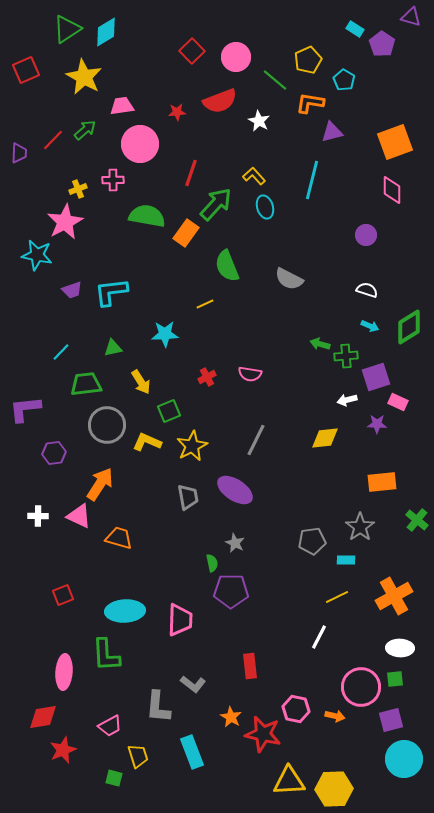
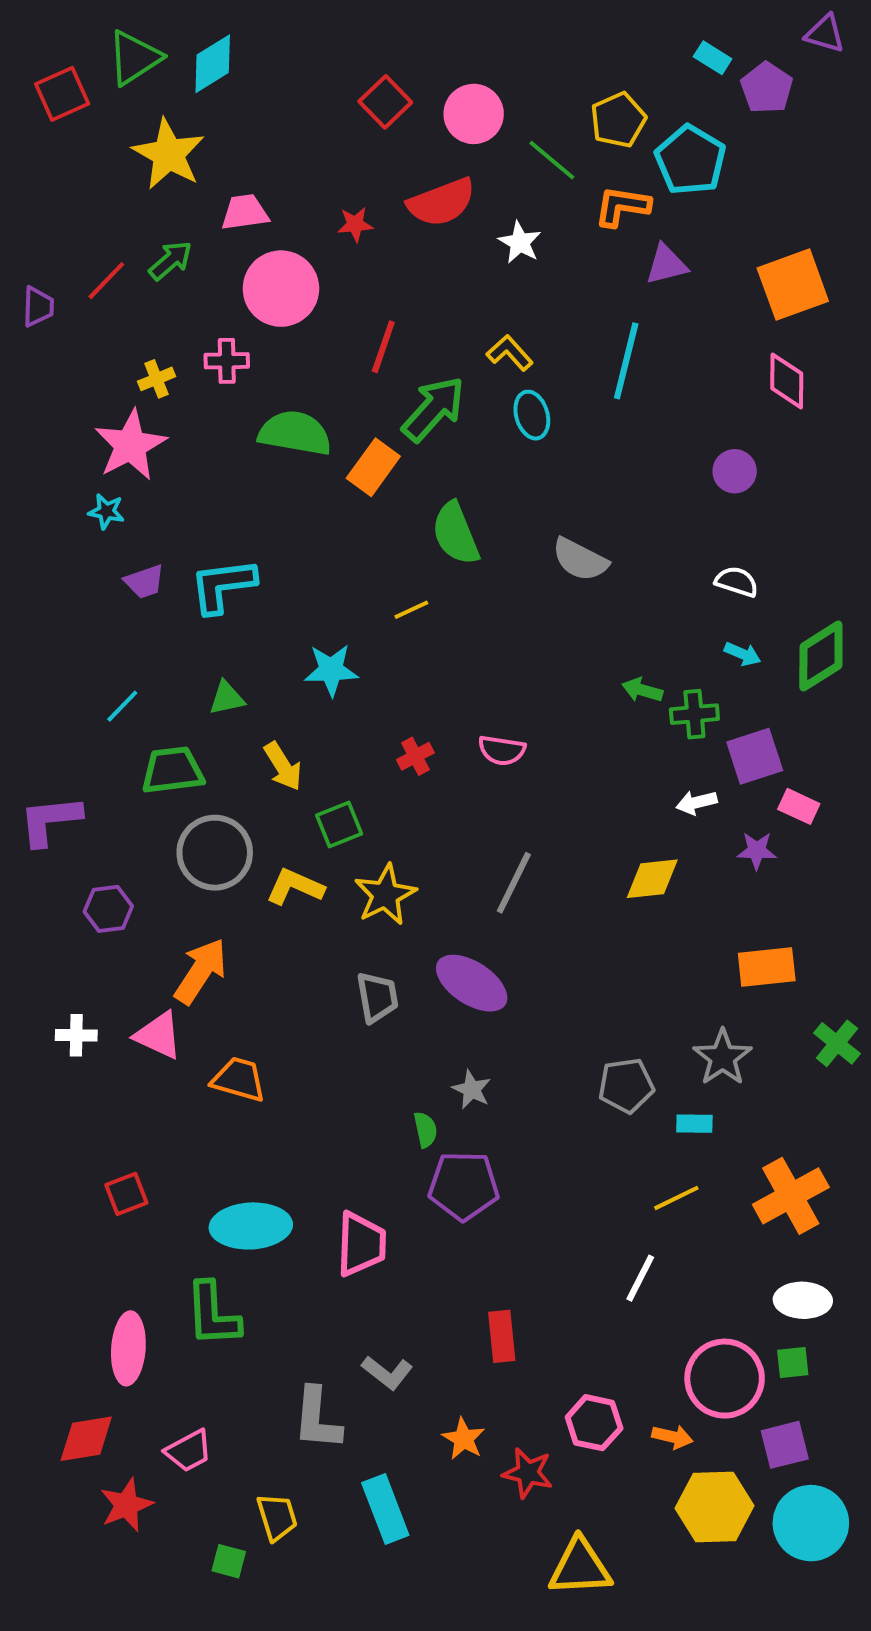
red square: (26, 70) -> (62, 94), moved
cyan pentagon: (344, 80) -> (690, 160), size x1.6
cyan star: (37, 255) -> (106, 511), moved, size x0.6
pink trapezoid: (110, 726) -> (189, 1451), moved
red star: (263, 734) -> (528, 1473), size x0.7
yellow hexagon: (334, 789) -> (715, 1507), moved

